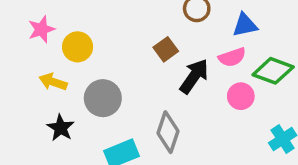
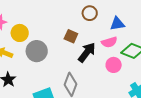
brown square: (166, 49) -> (71, 36), turned -32
gray circle: (103, 98) -> (37, 51), moved

